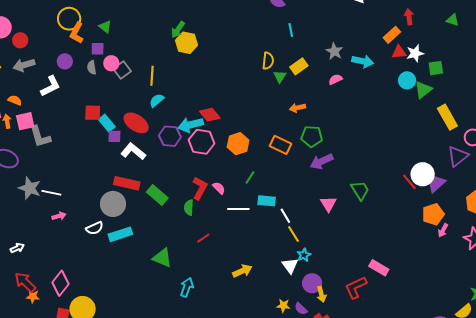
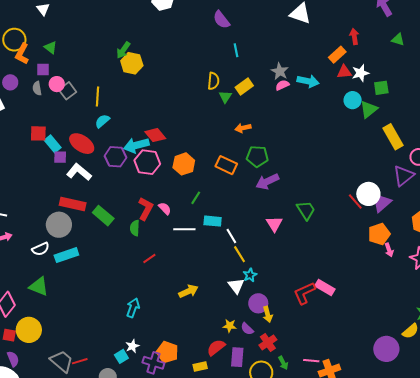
pink semicircle: (335, 79) -> (282, 85), moved
pink arrow: (443, 230) -> (389, 250), turned -48
green triangle: (162, 258) -> (39, 286), moved
red L-shape: (356, 287) -> (304, 293), moved

